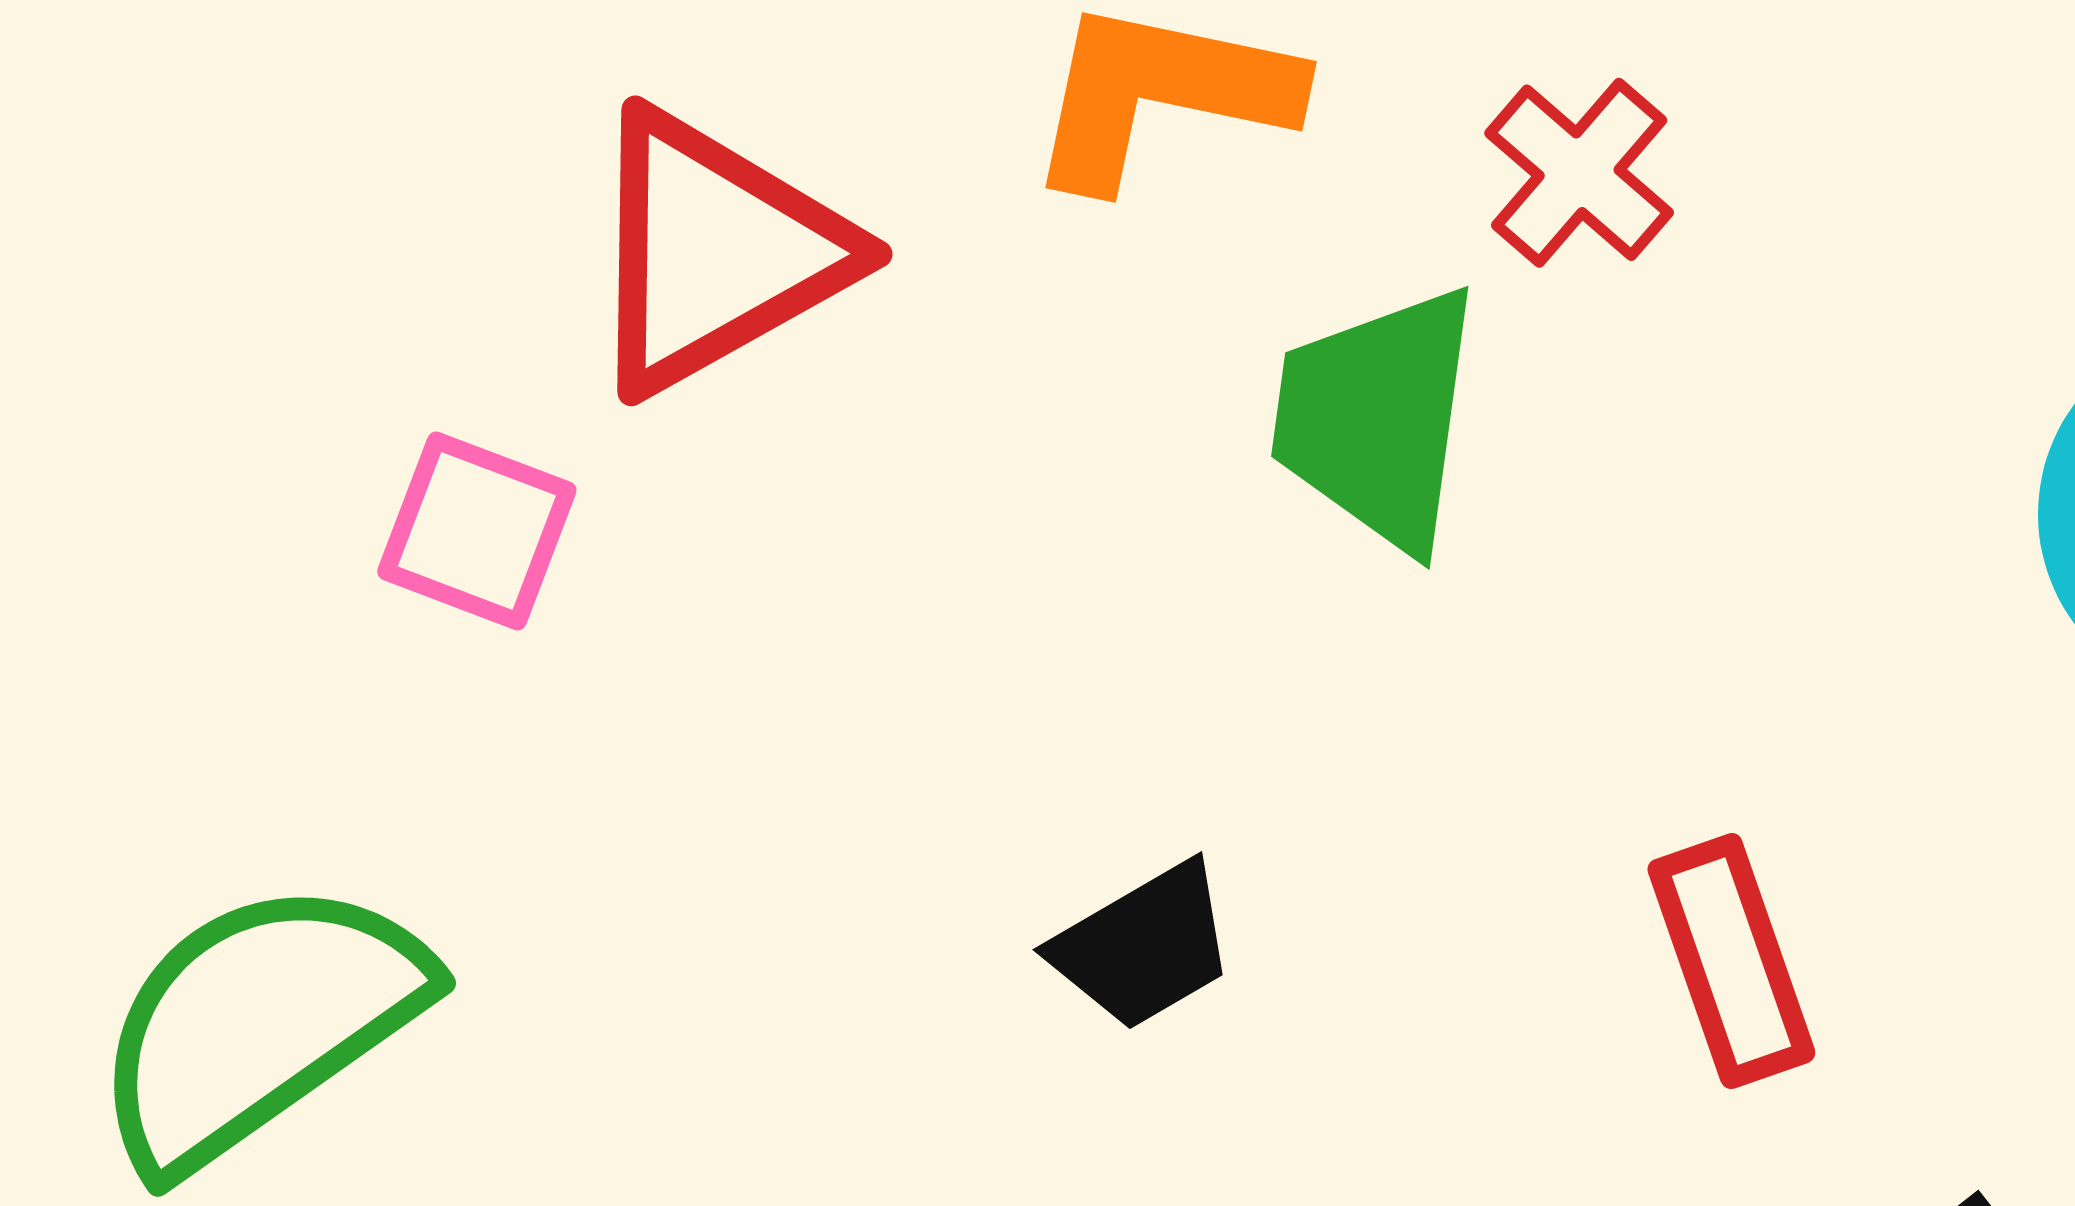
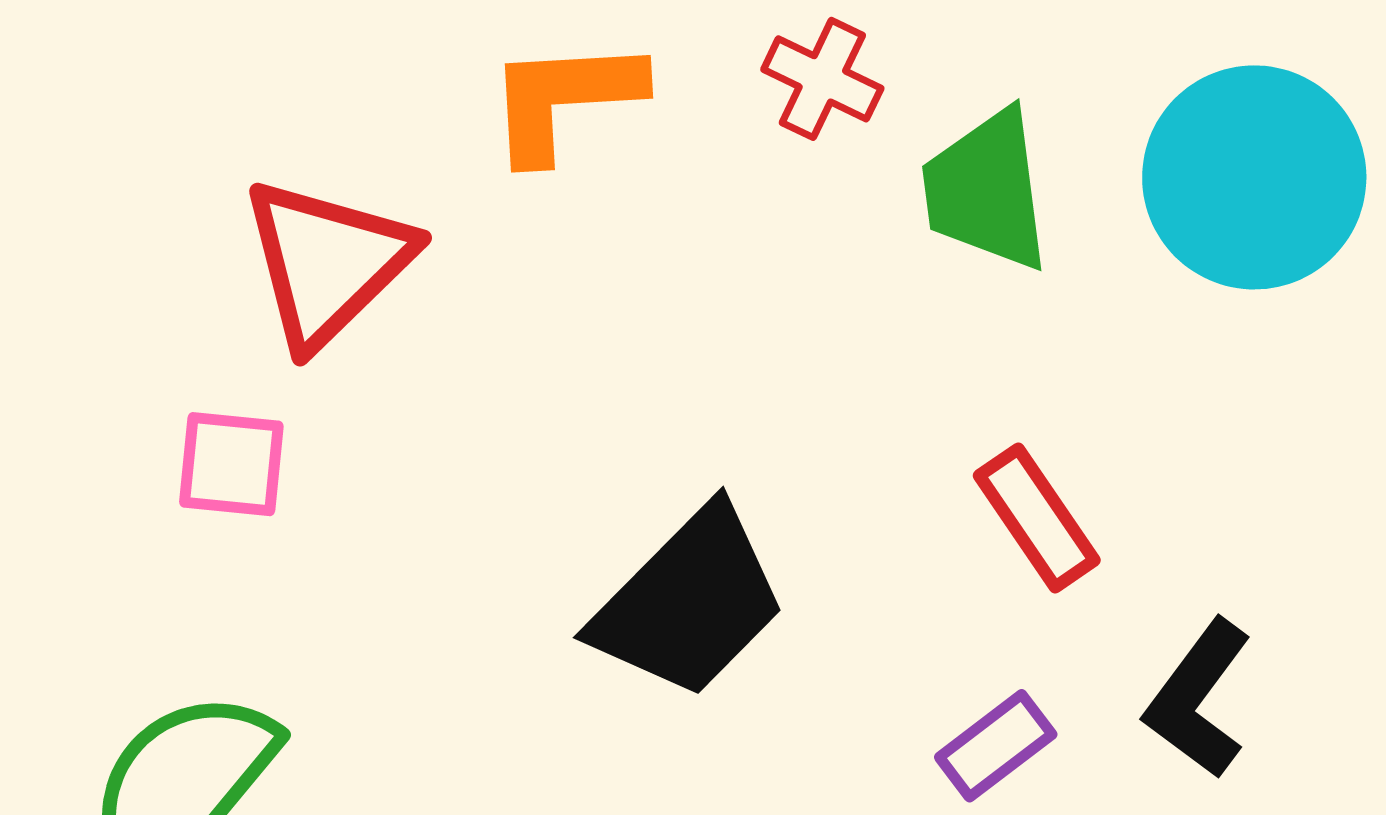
green trapezoid: (1377, 418) -> (986, 190), moved
black trapezoid: (1144, 946) -> (689, 602), size x1.8

